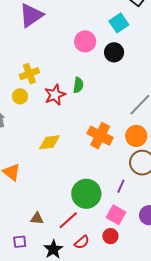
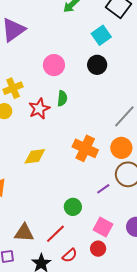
pink circle: (85, 41) -> (54, 65), moved
purple line: (121, 186) -> (103, 189), moved, turned 32
green circle: (86, 194) -> (73, 207), size x0.6
brown triangle: (37, 218) -> (24, 233), size x1.5

